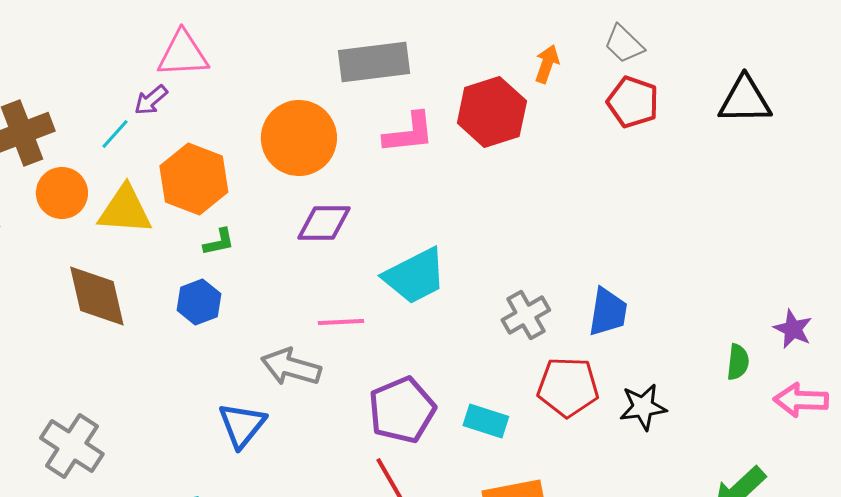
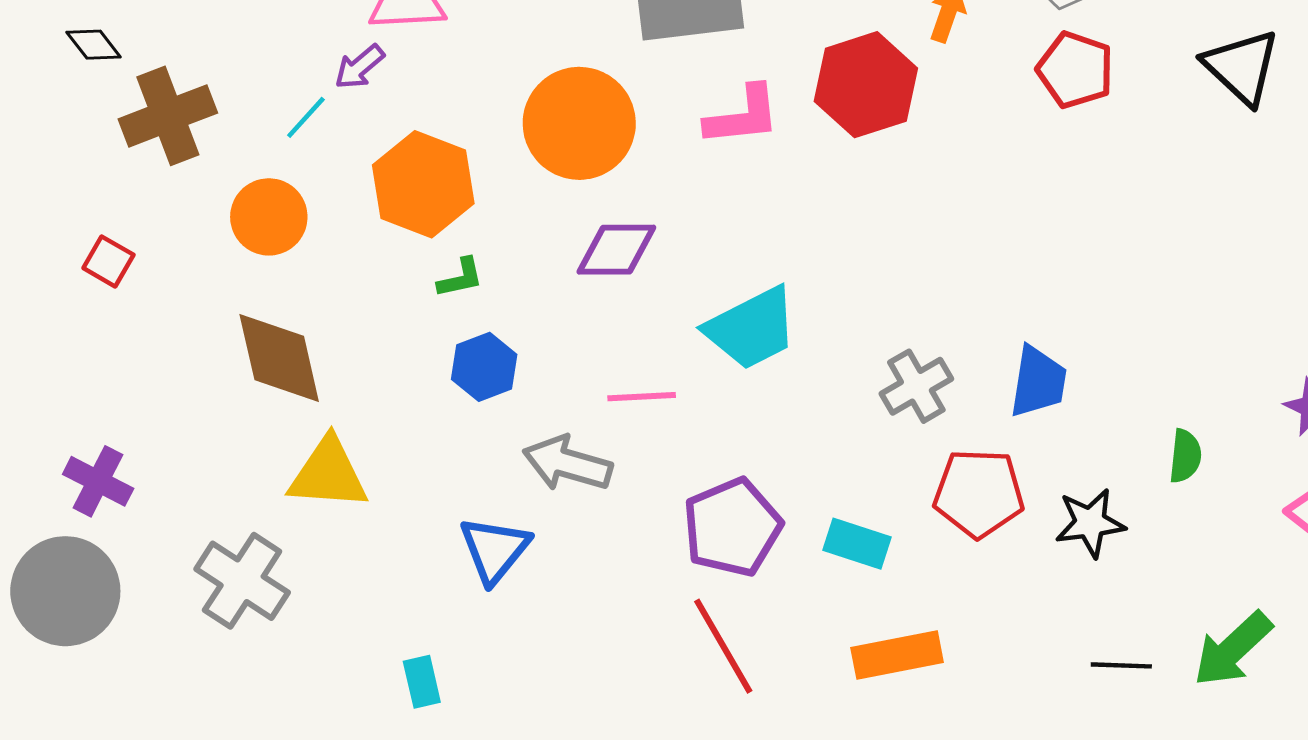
black triangle: (745, 100) -> (1242, 67), turned 44
orange circle: (62, 193) -> (269, 217), moved
yellow triangle: (125, 210) -> (328, 474), moved
blue hexagon: (199, 302) -> (484, 367), moved
green semicircle: (738, 362) -> (1185, 456), moved

